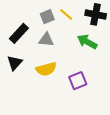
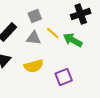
yellow line: (66, 14) -> (53, 33), moved
black cross: (96, 14) -> (81, 14), turned -30

